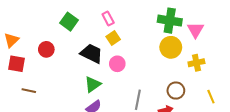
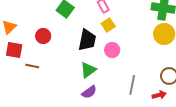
black trapezoid: (92, 53) -> (87, 40), turned 75
brown line: (29, 91) -> (32, 66), moved

